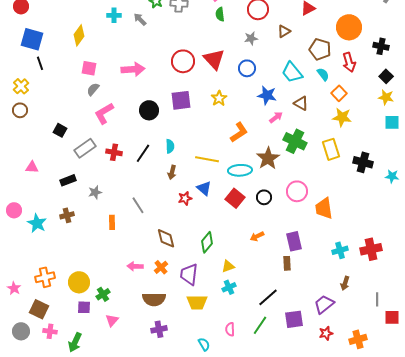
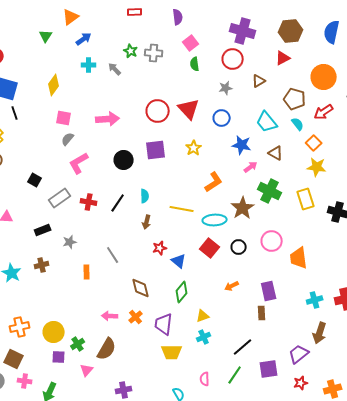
red arrow: (349, 62) -> (324, 112), turned 72
blue triangle: (204, 188) -> (179, 261), moved
brown arrow: (345, 283) -> (320, 333), size x1.5
brown semicircle: (154, 299) -> (107, 349), moved, turned -60
purple cross: (159, 329) -> (124, 390), moved

